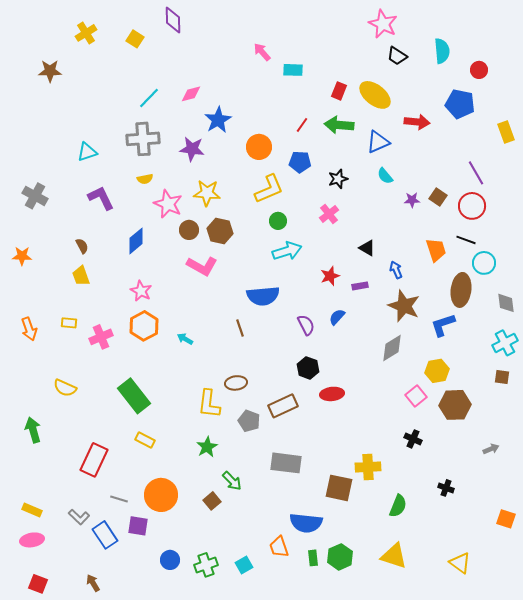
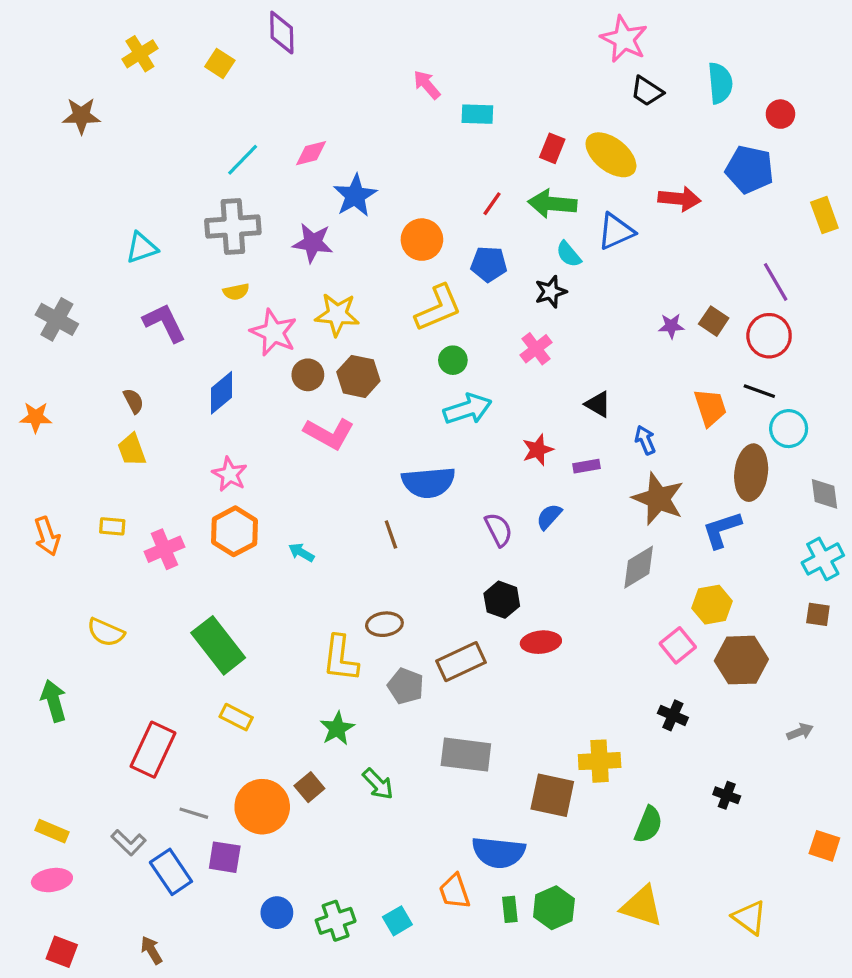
cyan semicircle: (385, 176) -> (569, 254), moved
brown square: (212, 501) -> (309, 787), moved

